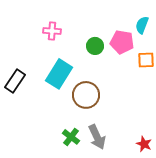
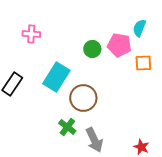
pink cross: (52, 31) -> (31, 34), moved
green cross: (71, 137) -> (67, 127), moved

